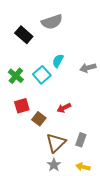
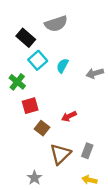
cyan square: (42, 75) -> (38, 60), moved
red square: (22, 106) -> (30, 106), moved
gray star: (54, 165) -> (34, 178), moved

